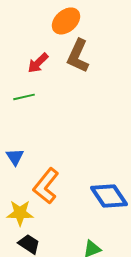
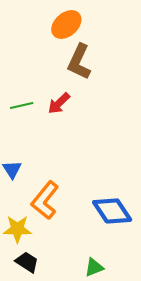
red arrow: (38, 63) -> (59, 103), moved

